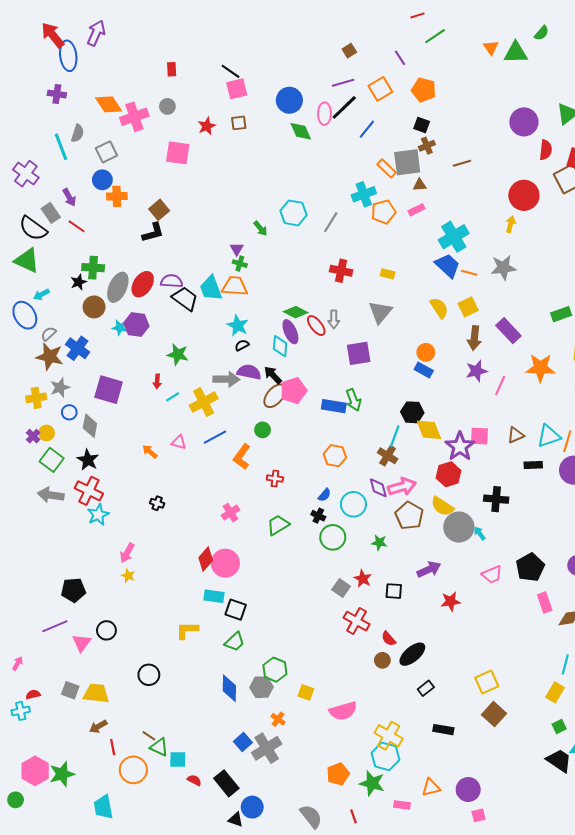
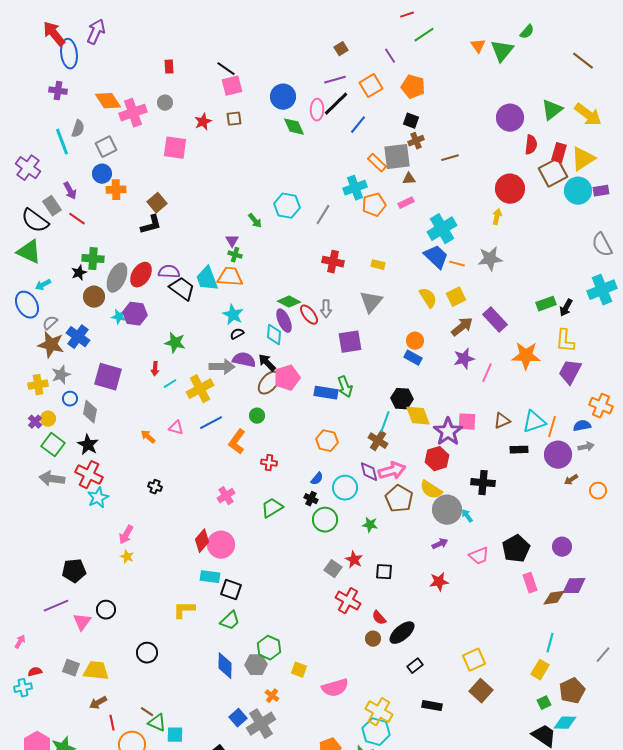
green triangle: (516, 53) -> (502, 51), turned -50
brown arrow: (474, 338) -> (462, 327), turned -135
purple arrow: (429, 569) -> (440, 544), moved, size x0.7

